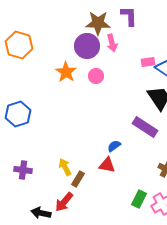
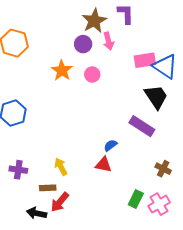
brown star: (98, 23) -> (94, 21), turned -30
purple circle: (87, 46) -> (83, 44), size x0.7
pink rectangle: (148, 62) -> (145, 60), size x1.5
brown rectangle: (78, 179) -> (48, 188), moved, turned 56

